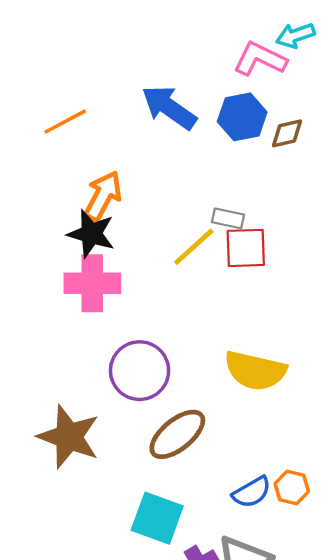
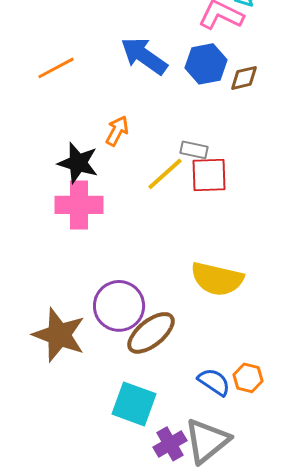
orange arrow: (103, 196) -> (117, 131), moved, size x0.7
purple circle: (140, 371) -> (119, 306), moved
blue semicircle: (252, 492) -> (214, 382), turned -116

